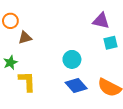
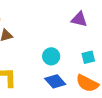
cyan square: (110, 43) -> (88, 57), moved

